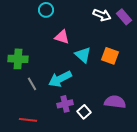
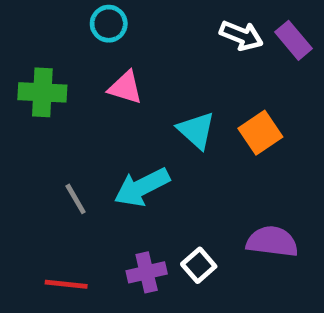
pink triangle: (62, 37) -> (125, 88), moved
orange square: (110, 56) -> (260, 133), turned 36
green cross: (18, 59) -> (42, 92), moved
purple cross: (65, 104) -> (147, 272), moved

